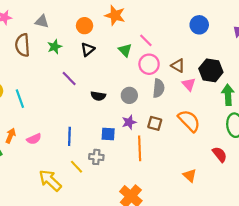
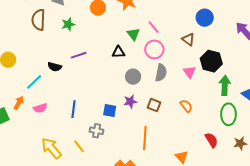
black triangle: (88, 49) -> (119, 52), moved, turned 32
brown triangle: (178, 66) -> (188, 39), moved
purple line: (69, 78) -> (79, 55), turned -70
black semicircle: (98, 96) -> (55, 67), moved
cyan line: (20, 99) -> (34, 82), moved, turned 60
orange semicircle: (189, 121) -> (186, 106), size x0.6
orange line: (140, 148) -> (145, 138), moved
yellow line: (77, 167) -> (79, 146), moved

